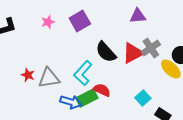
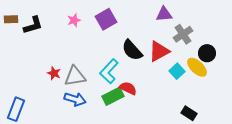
gray cross: (151, 48) -> (183, 34), moved
cyan square: (143, 98) -> (177, 71), moved
blue arrow: (71, 102) -> (75, 99), moved

